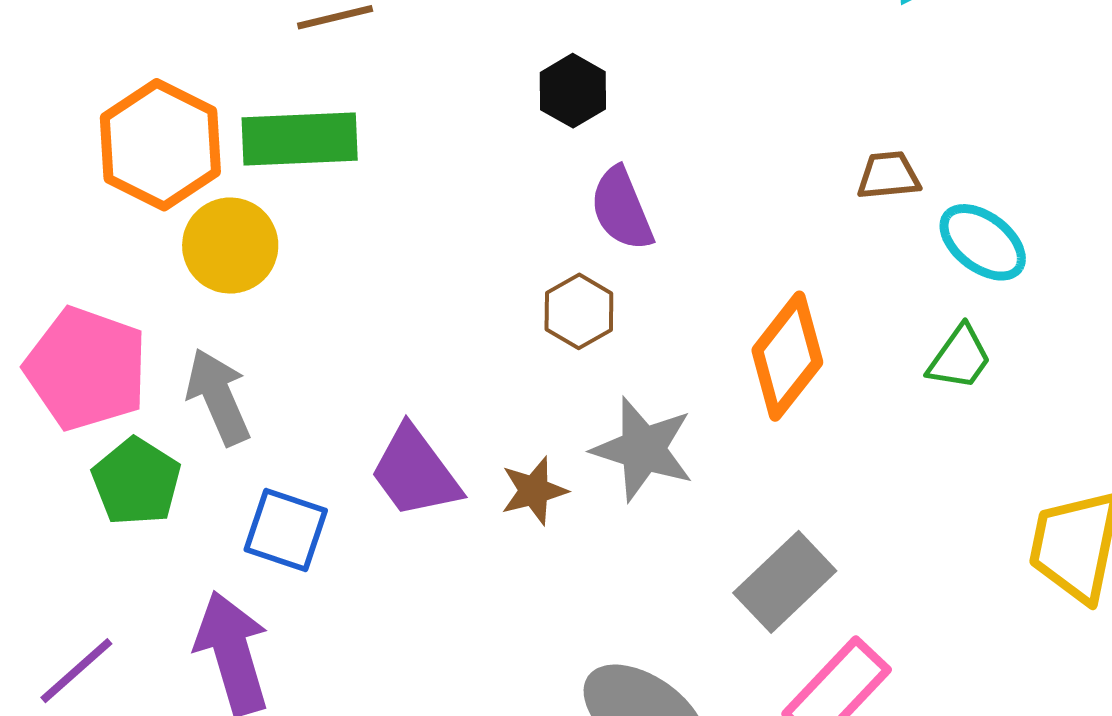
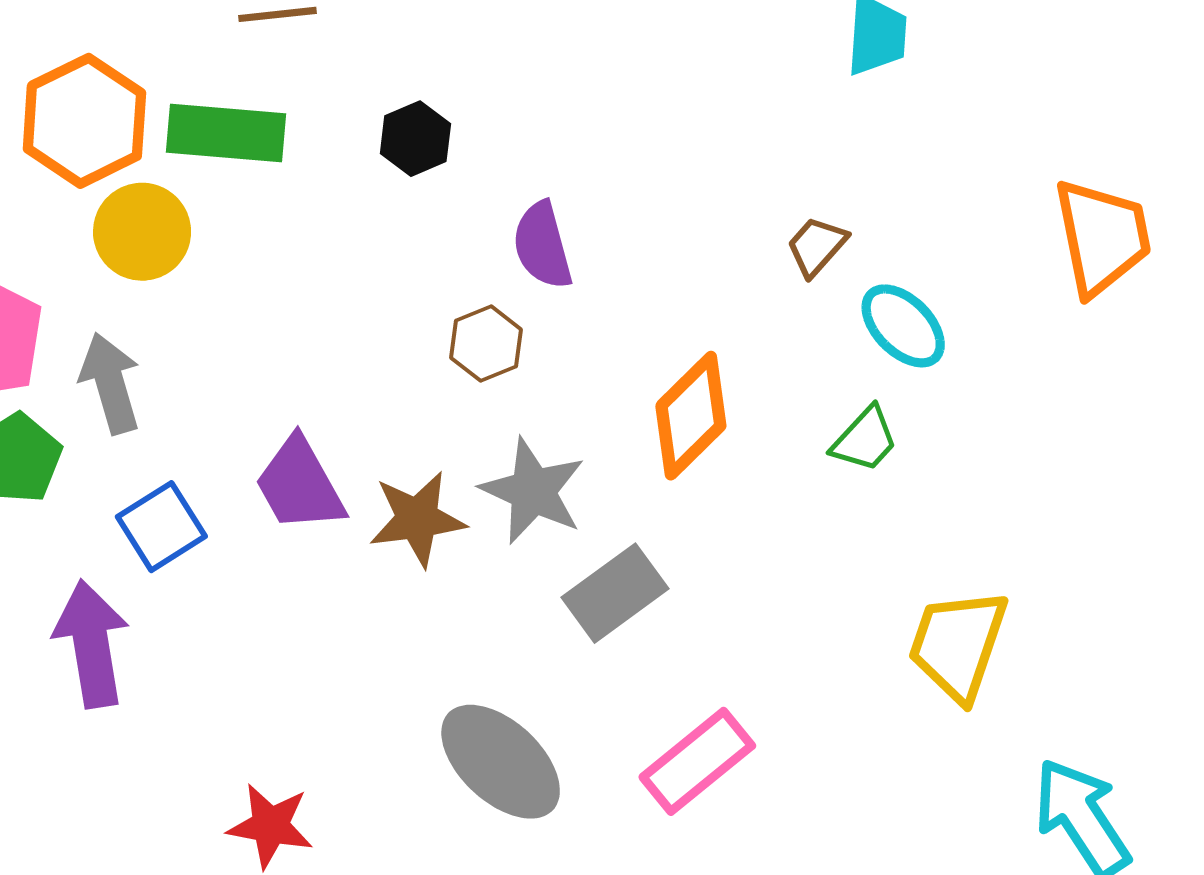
black hexagon: (573, 91) -> (415, 139), moved
brown trapezoid: (889, 176) -> (817, 246), turned -50
brown star: (534, 491) -> (417, 519), size x1.4
blue square: (286, 530) -> (161, 527), turned 32
gray rectangle: (785, 582) -> (615, 593), moved

